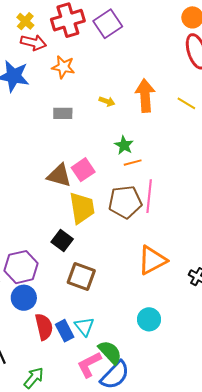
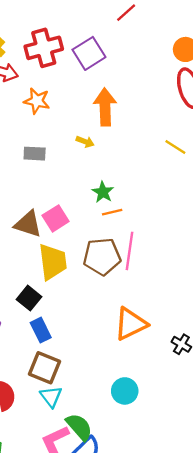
orange arrow: (145, 96) -> (105, 107), moved
brown square: (81, 277) -> (45, 368), moved
blue rectangle: (65, 331) -> (41, 330), moved

